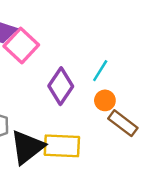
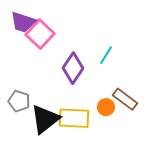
orange circle: (105, 100) -> (106, 107), moved

